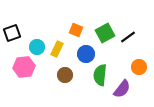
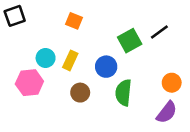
orange square: (76, 30) -> (74, 21), moved
black square: (12, 33) -> (15, 16), moved
black line: (128, 37) -> (159, 32), moved
purple semicircle: (122, 89) -> (167, 112), moved

